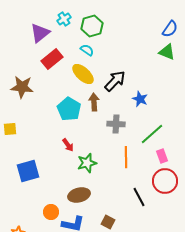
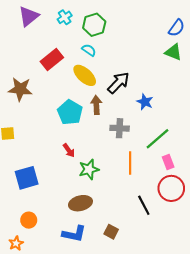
purple triangle: (40, 33) -> (29, 16), moved
orange circle: (51, 212) -> (29, 220), moved

